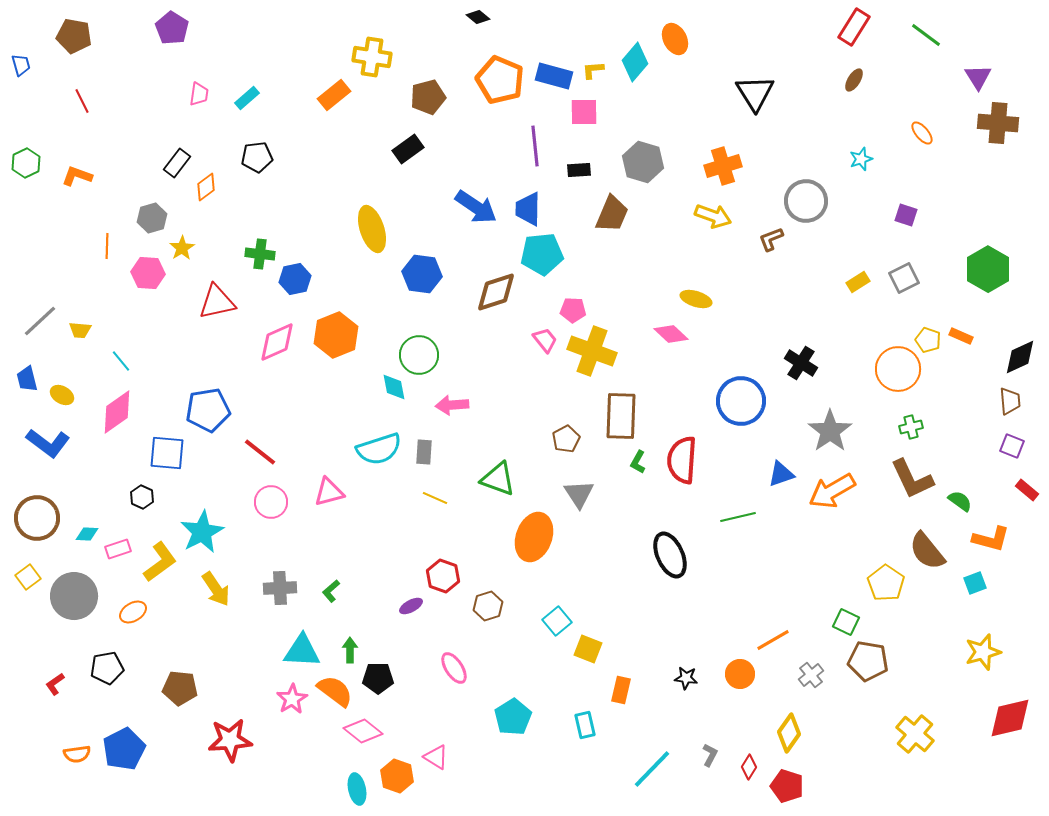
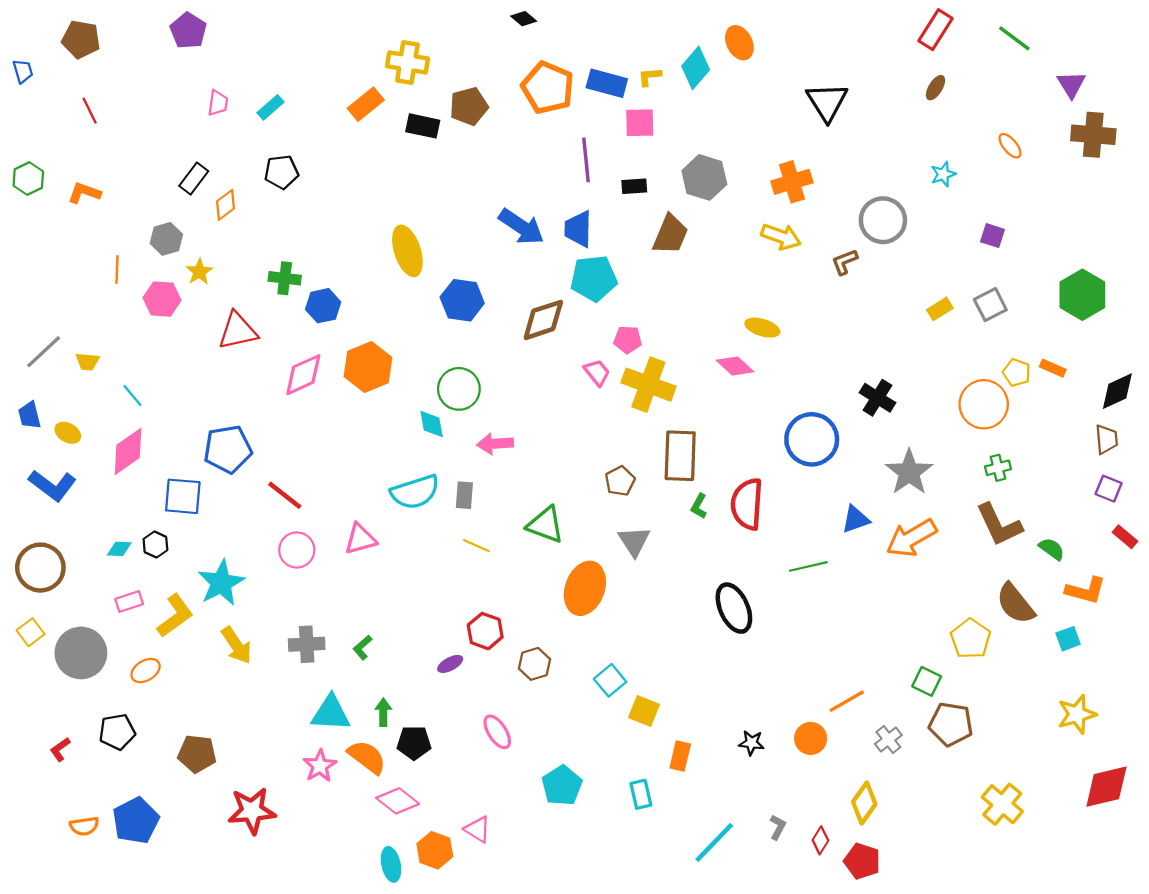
black rectangle: (408, 149) -> (423, 126), moved, turned 48
cyan diamond: (87, 534) -> (119, 549), moved

